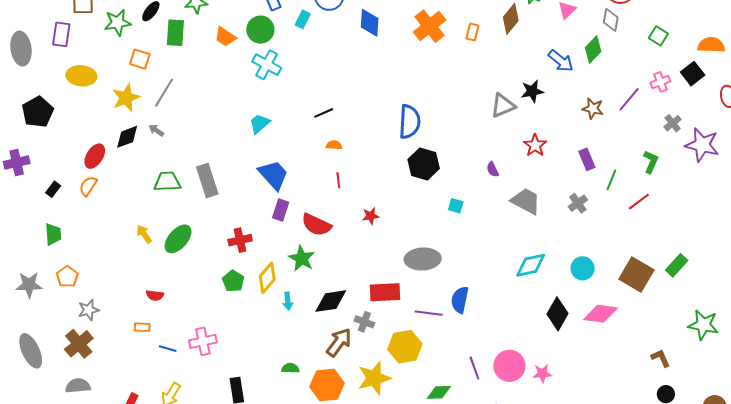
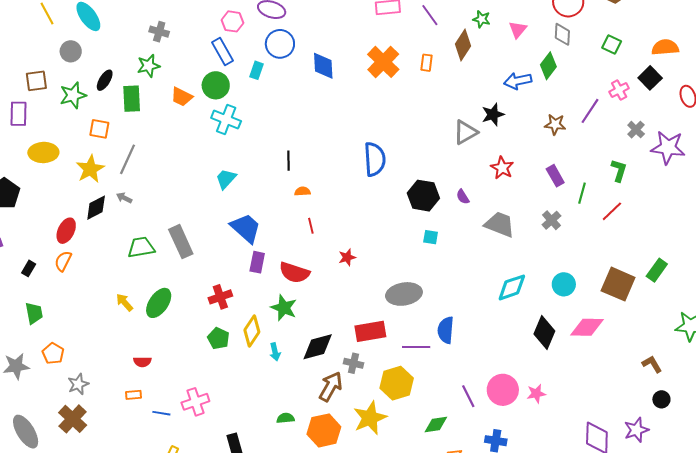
blue arrow: (561, 61) -> (518, 81), turned 136
black line: (324, 113) -> (288, 161), turned -60
black hexagon: (424, 164) -> (423, 196), moved

